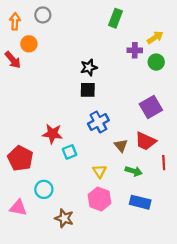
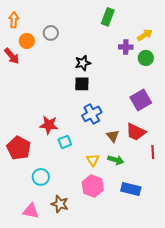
gray circle: (43, 15) -> (51, 33), moved
green arrow: (134, 171) -> (116, 160), moved
pink triangle: (18, 208) -> (31, 211), moved

